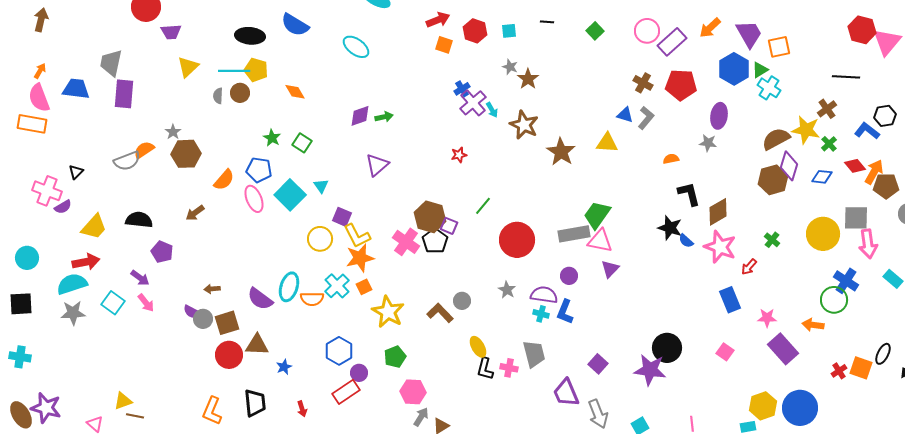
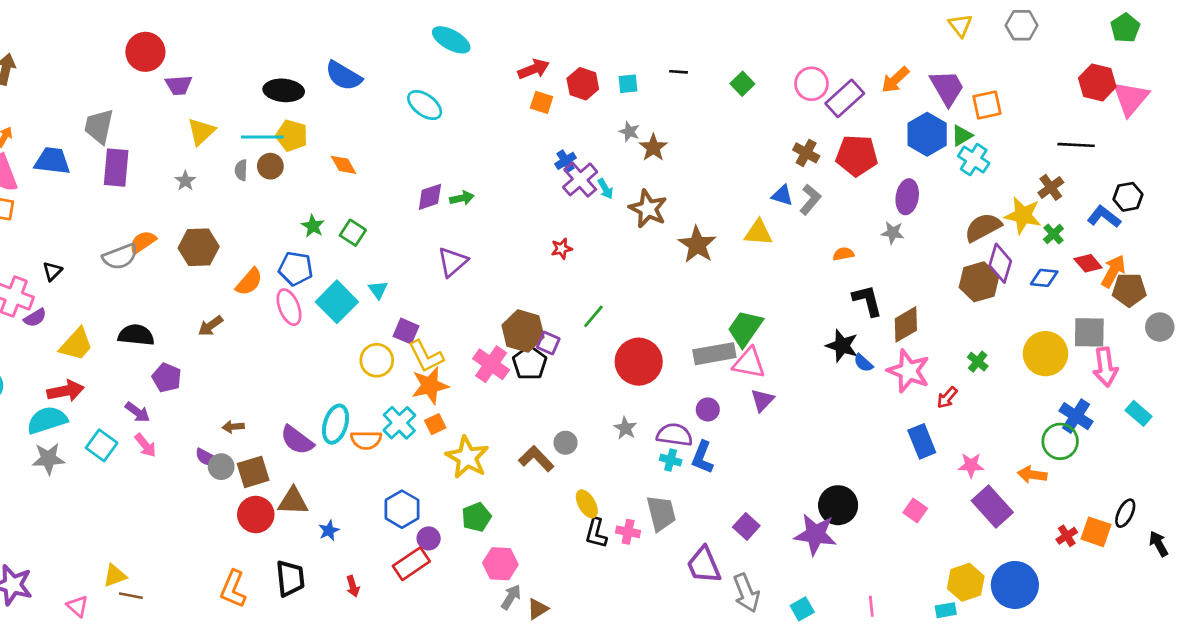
gray star: (173, 132) -> (185, 181), moved

